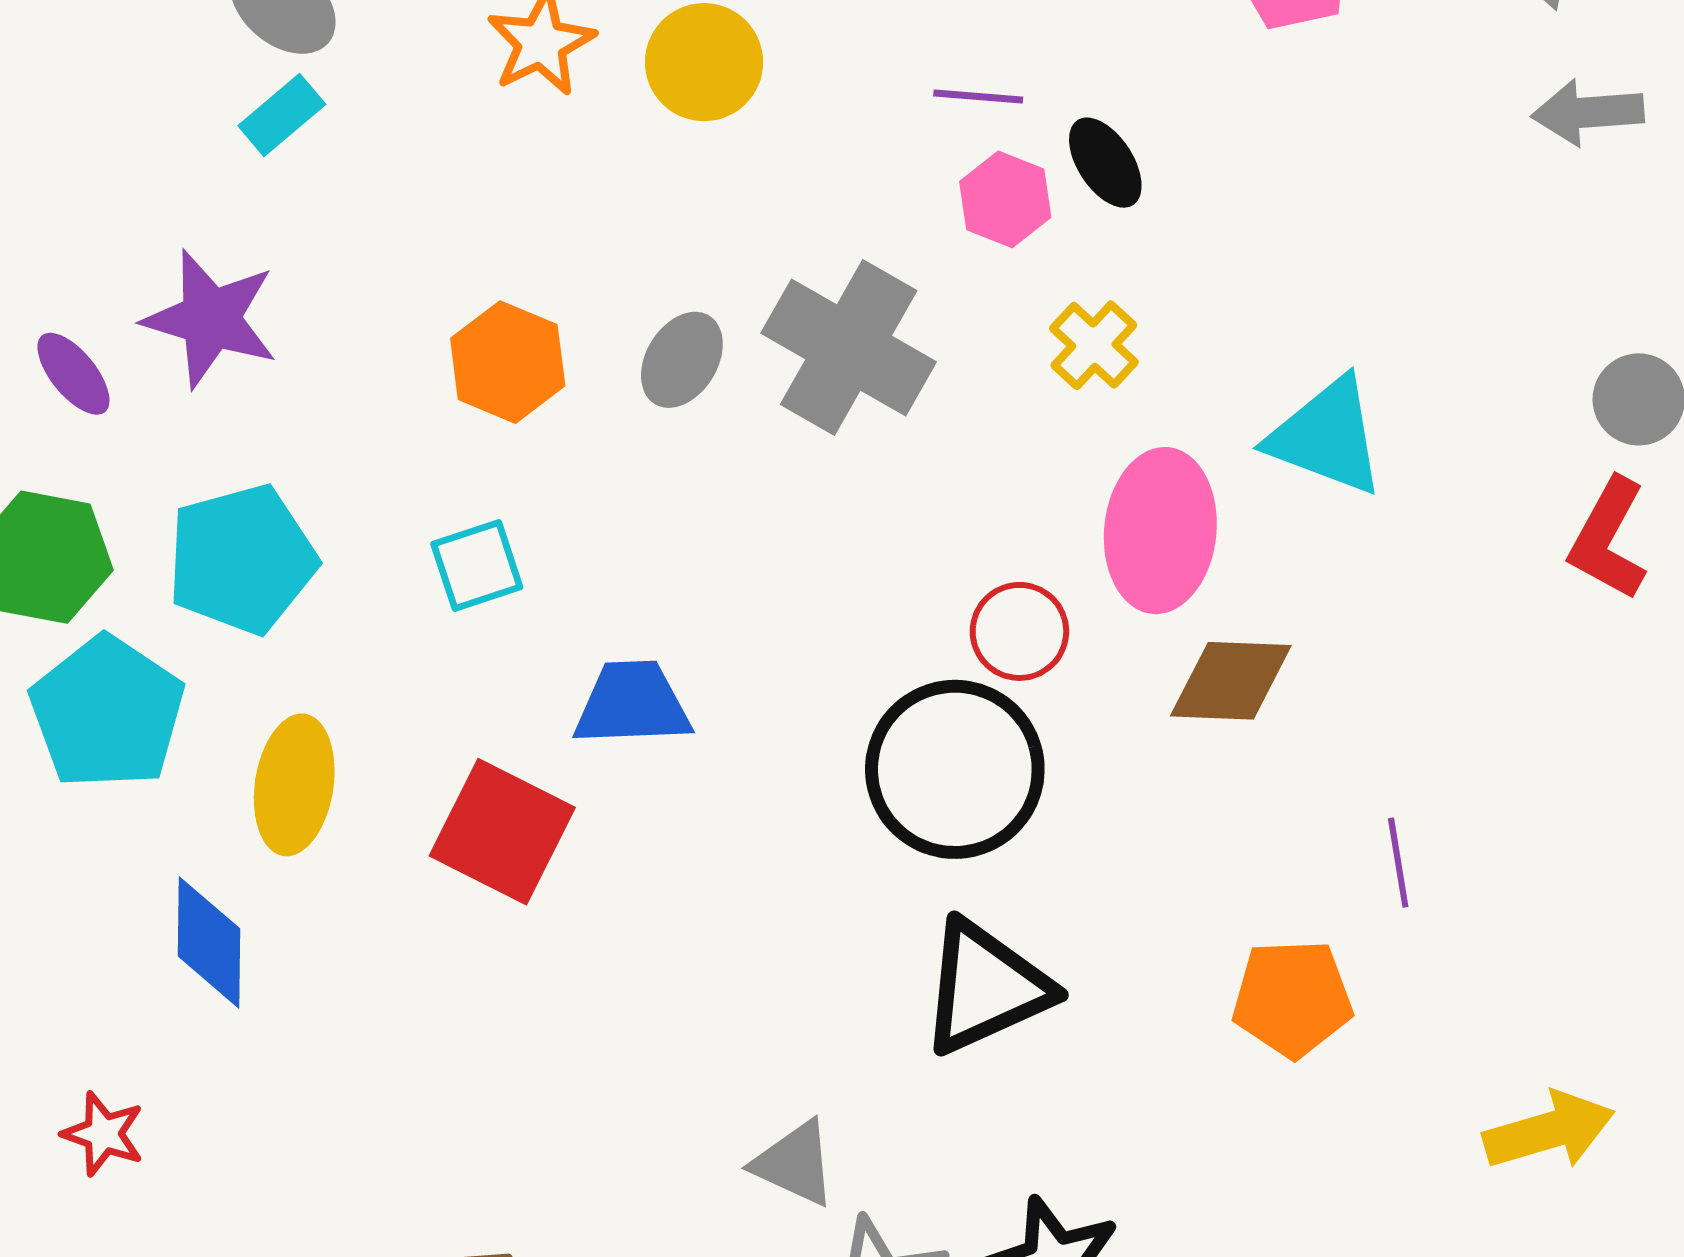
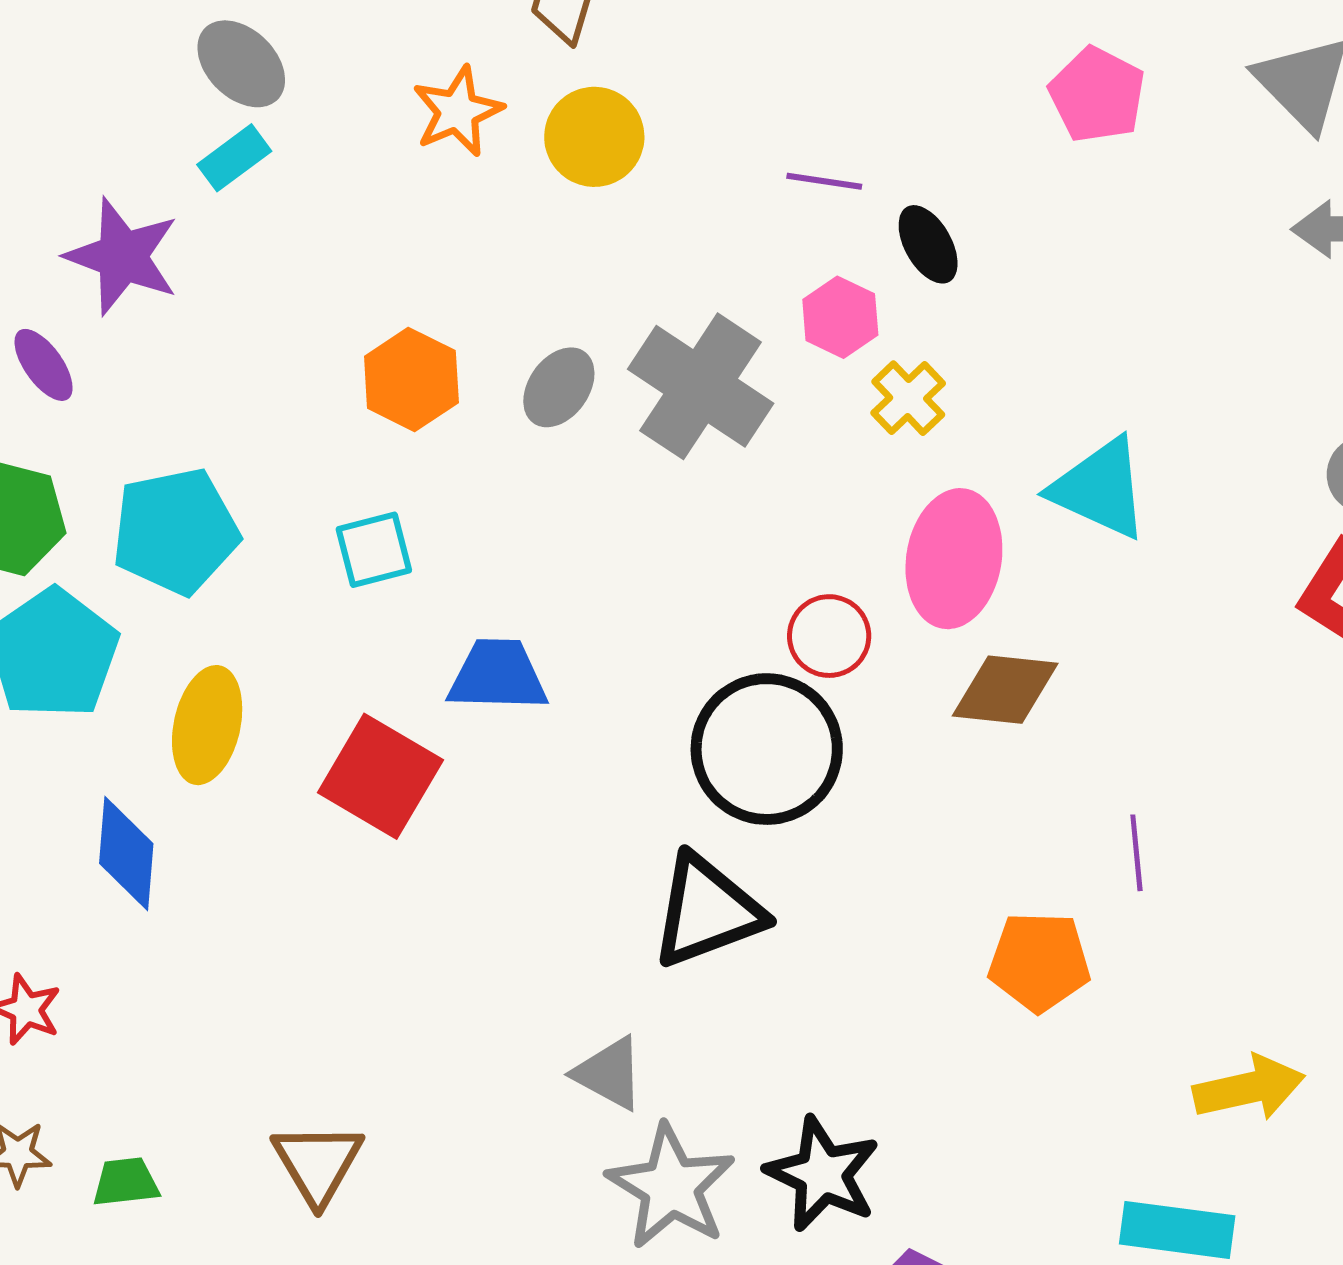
pink hexagon: (1005, 199) -> (840, 317), moved
purple star: (211, 319) -> (122, 256), moved
black triangle: (985, 987) -> (707, 911), moved

